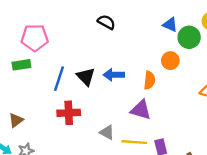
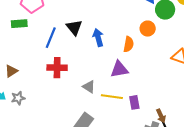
blue arrow: (114, 75) -> (98, 37), turned 72
black triangle: (86, 77) -> (74, 27), moved
purple triangle: (141, 110) -> (119, 69), turned -30

